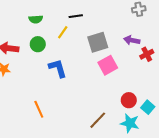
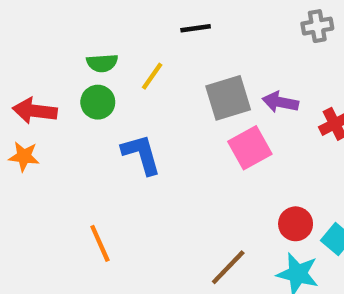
black line: (76, 16) -> (196, 28), moved
green semicircle: (36, 19) -> (102, 63), moved
purple arrow: (132, 40) -> (280, 102), moved

